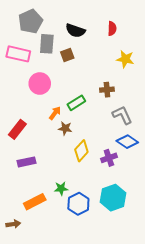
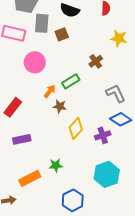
brown cross: (107, 90) -> (96, 61), moved, turned -32
blue hexagon: (78, 204) -> (73, 200), moved

